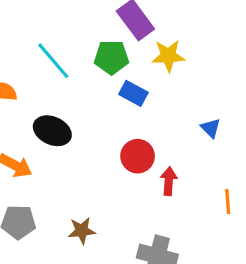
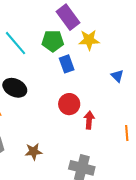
blue rectangle: (133, 93) -> (67, 64), turned 42
blue triangle: (211, 128) -> (117, 76), moved

